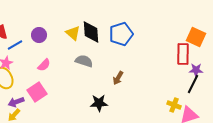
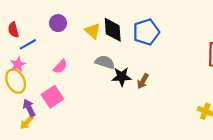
purple circle: (39, 35) -> (58, 23), moved
purple arrow: (16, 102) -> (29, 108), turned 84
black star: (99, 103) -> (122, 77), moved

